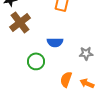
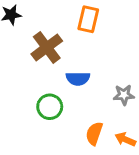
brown cross: (20, 22) -> (47, 47), moved

